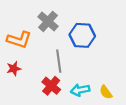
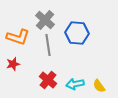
gray line: (59, 61) -> (48, 45), moved

